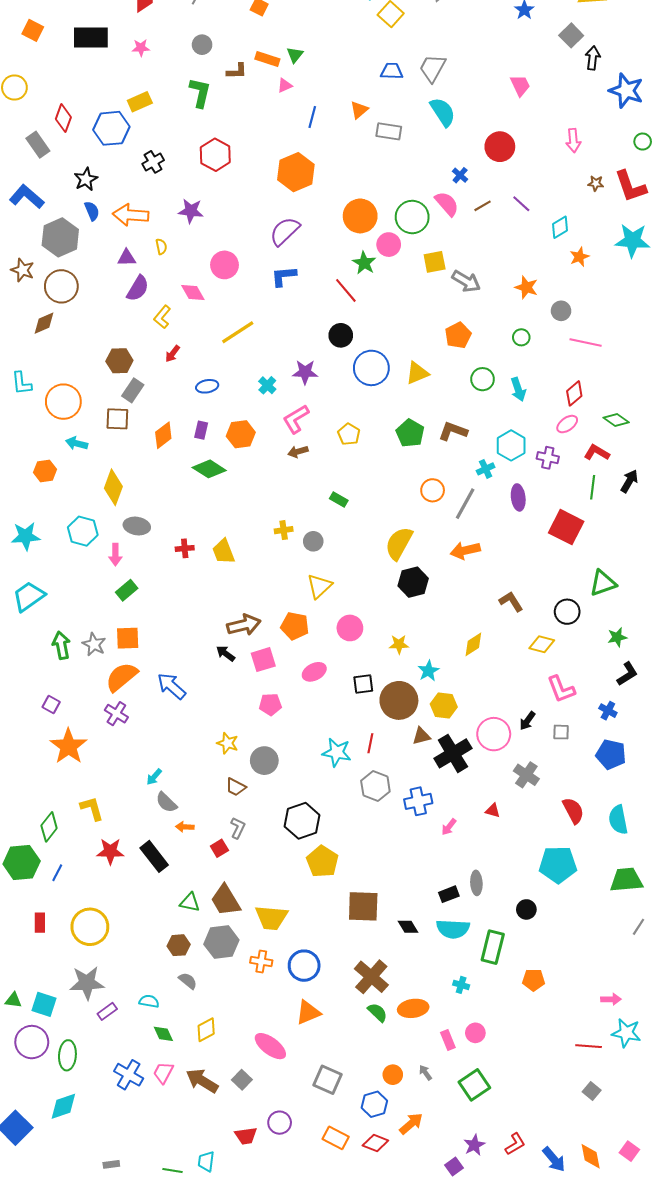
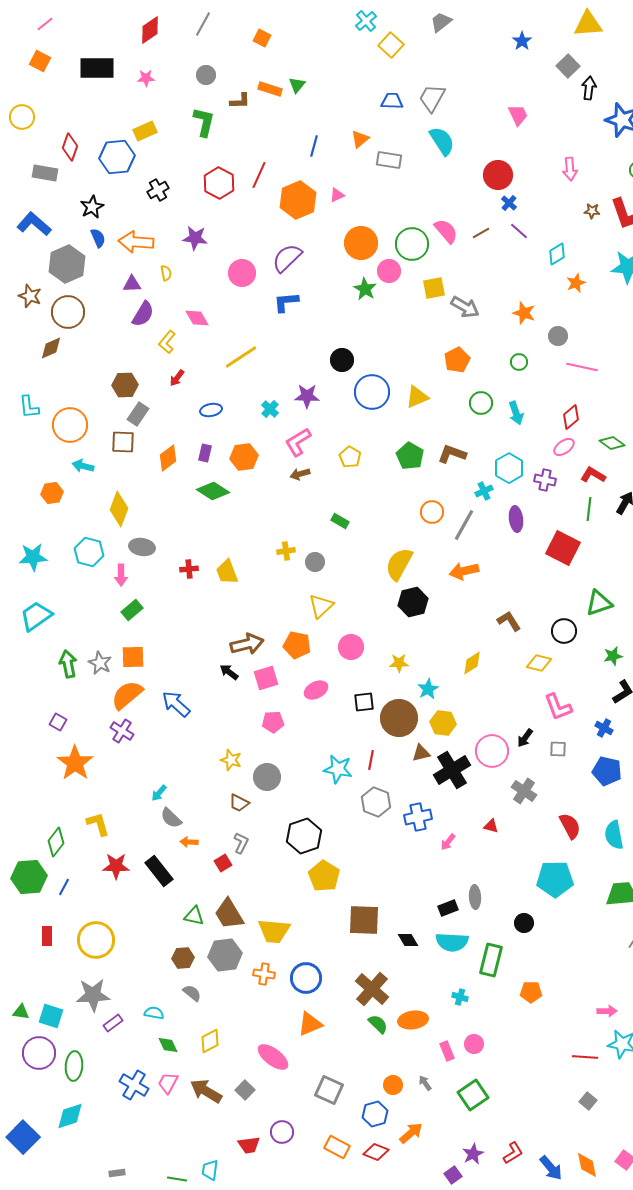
pink triangle: (285, 85) -> (337, 195), moved
gray rectangle: (38, 145) -> (45, 173), turned -45
blue cross: (460, 175) -> (509, 203), moved
pink circle: (225, 265) -> (242, 273), moved
red line: (346, 290) -> (259, 175), moved, turned 64

